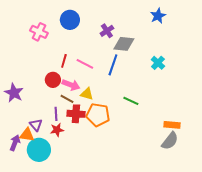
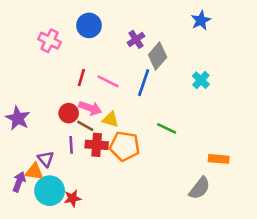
gray diamond: (124, 44) -> (158, 56), turned -55
red circle: (53, 80) -> (69, 113), moved
red star: (57, 130) -> (72, 198), moved
gray semicircle: (170, 141) -> (200, 188), moved

